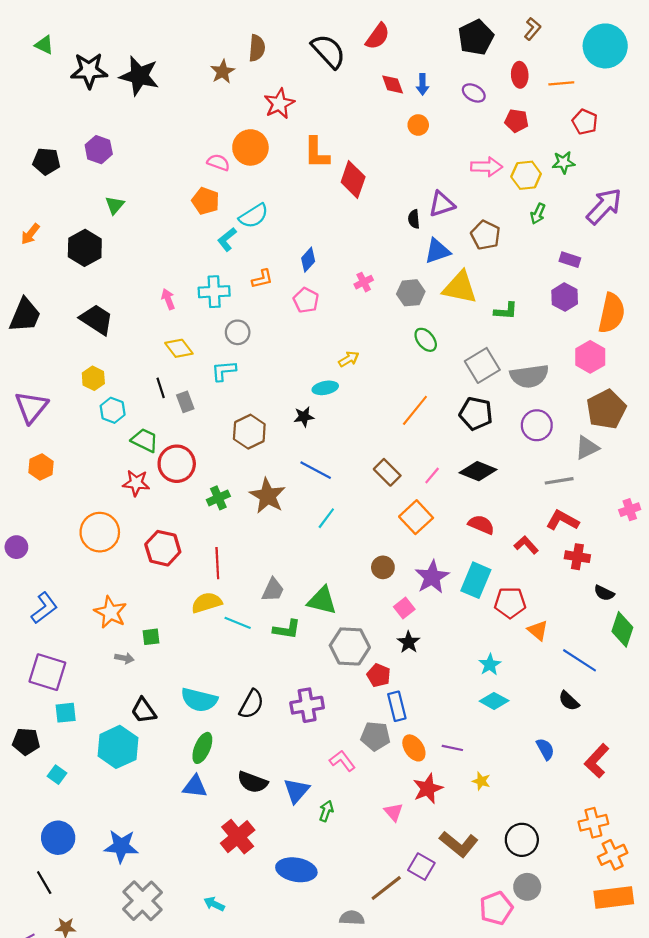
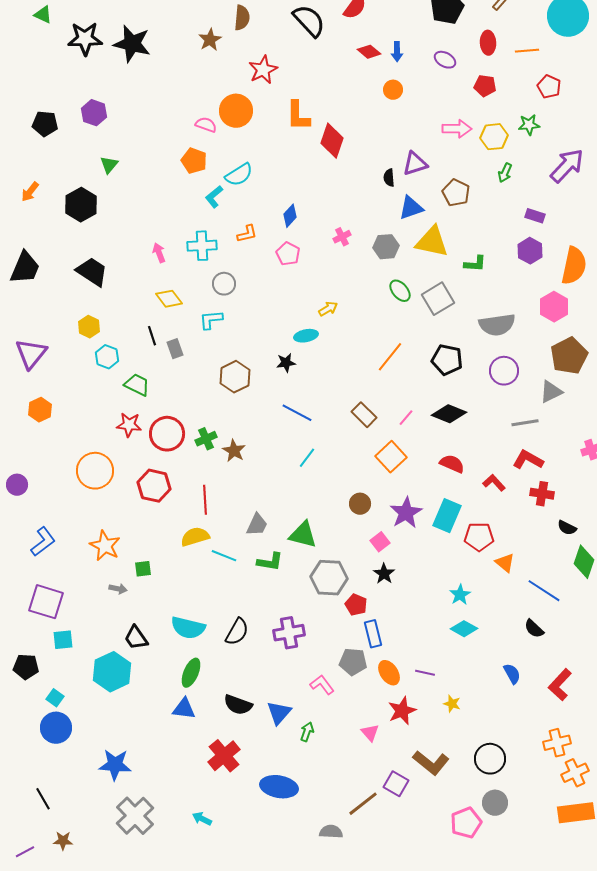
red diamond: (393, 84) -> (369, 52), turned -30
gray square: (482, 365) -> (438, 299), moved
red circle: (177, 464) -> (167, 434), moved
brown star: (268, 496) -> (234, 451), moved, size x0.7
blue circle: (58, 838) -> (56, 728), moved

